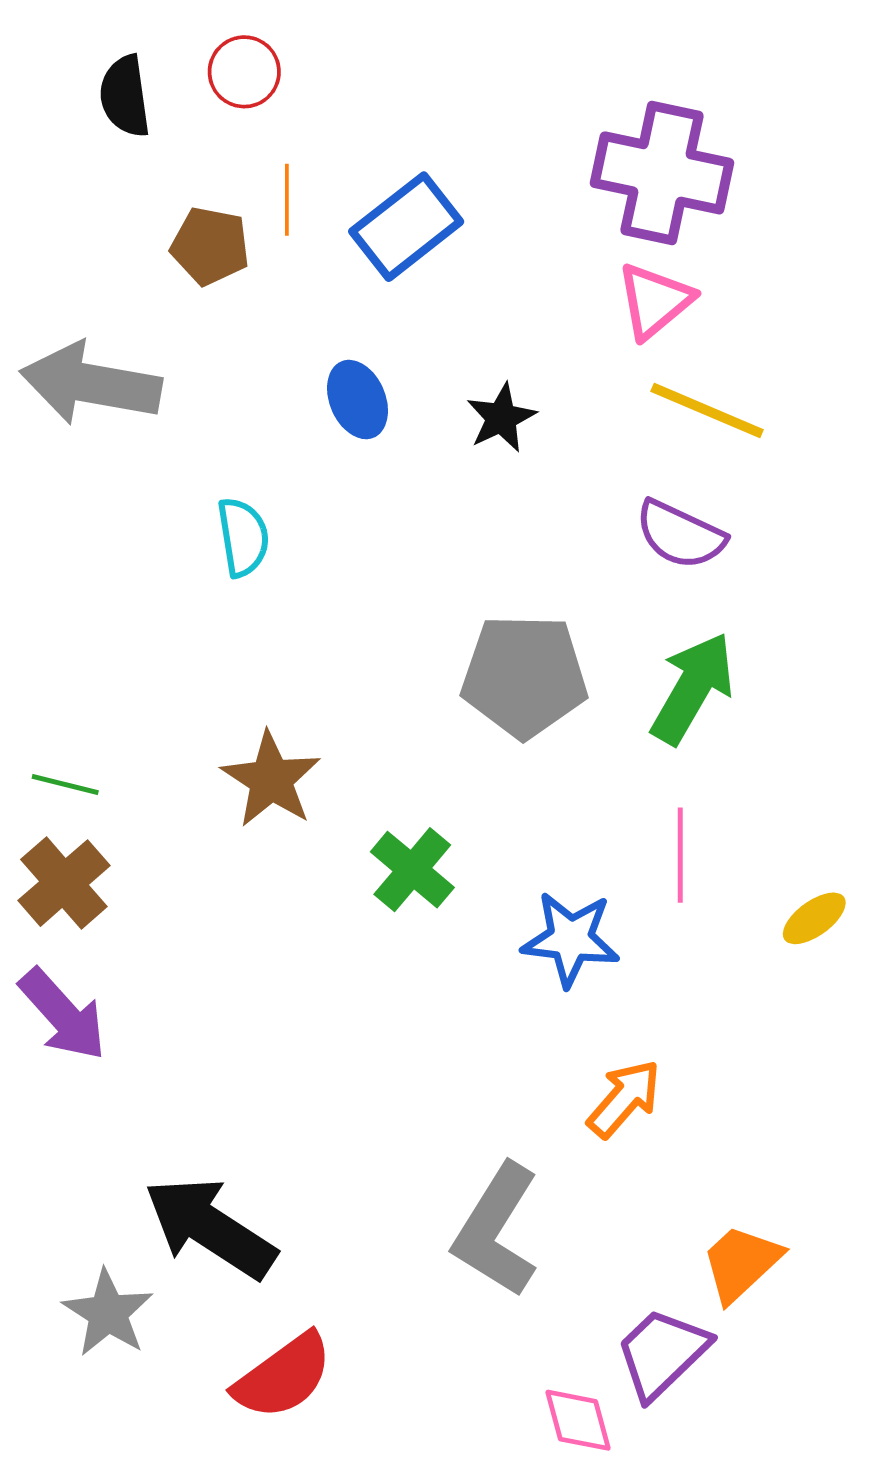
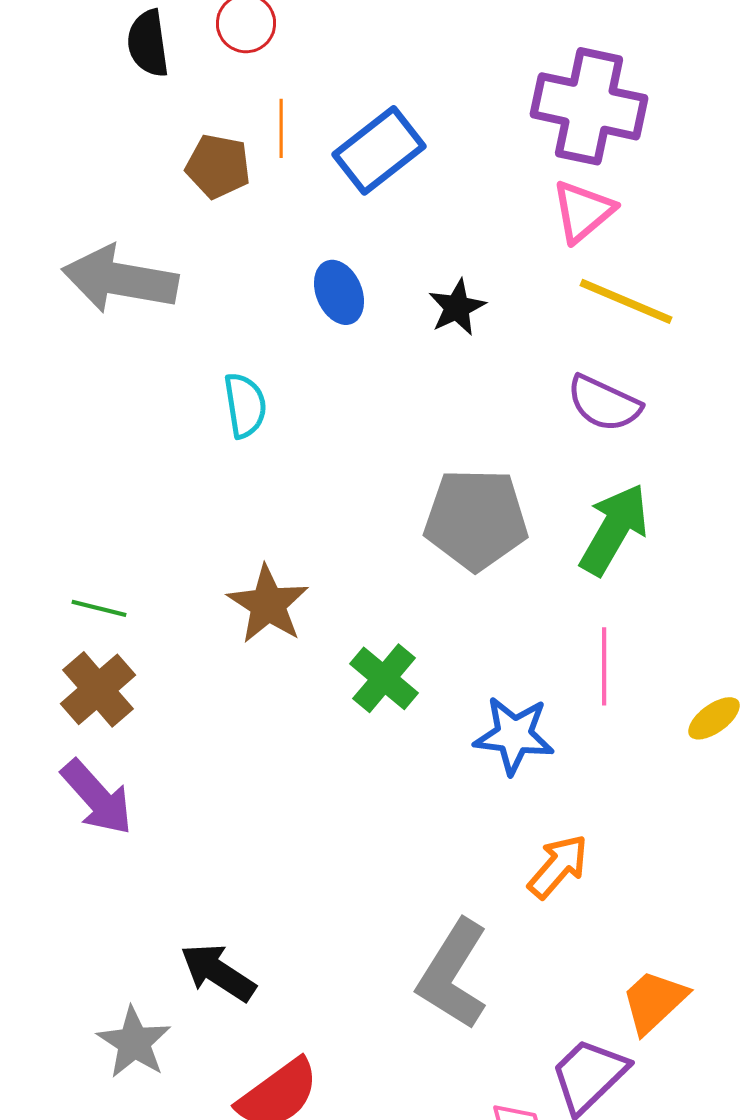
black arrow: (210, 1228) -> (218, 972), size x0.7

